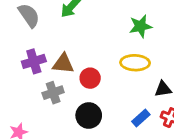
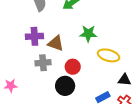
green star: (141, 26) -> (88, 34), moved
red circle: (90, 78) -> (73, 67), moved

